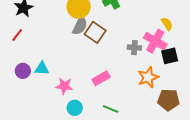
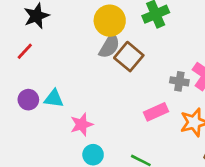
pink rectangle: (101, 78) -> (156, 112), moved
pink star: (64, 86) -> (82, 124), turned -30

